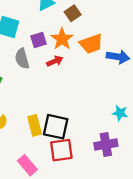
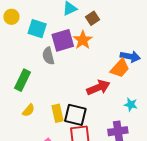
purple square: (39, 40) -> (63, 40), size x1.6
orange trapezoid: (91, 44) -> (120, 68), moved, turned -30
red arrow: (55, 61) -> (98, 88), moved, size x1.6

